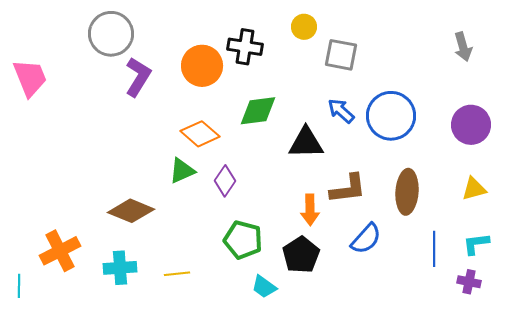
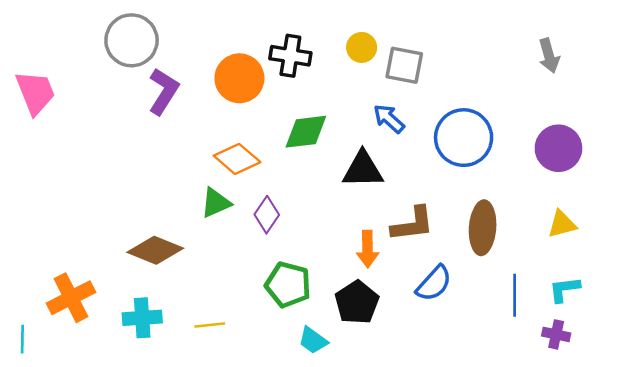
yellow circle: (304, 27) -> (362, 47), moved
blue arrow: (341, 111) -> (389, 119), moved

